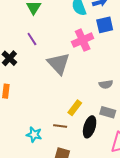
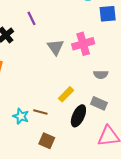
pink cross: (83, 40) -> (83, 44), moved
gray triangle: (59, 64) -> (55, 47), size x0.7
brown line: (60, 126) -> (40, 112), moved

